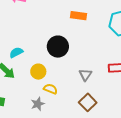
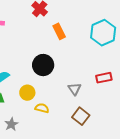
orange rectangle: (78, 16) -> (59, 31), turned 63
gray star: (38, 104) -> (11, 124), moved

